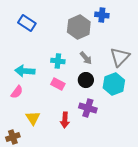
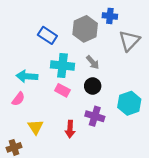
blue rectangle: (27, 23) -> (47, 35), moved
gray triangle: (120, 57) -> (129, 41), moved
cyan cross: (58, 61) -> (62, 66), size x1.5
cyan hexagon: (114, 84) -> (129, 103), moved

